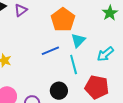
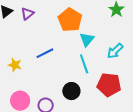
blue line: (50, 51) -> (45, 53), moved

